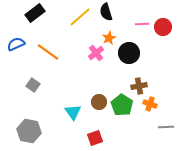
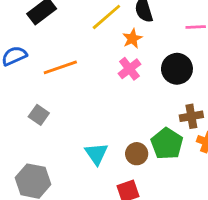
orange star: (109, 38) -> (132, 39), moved
orange line: (48, 52) -> (60, 67), turned -55
brown circle: (99, 102) -> (137, 154), moved

